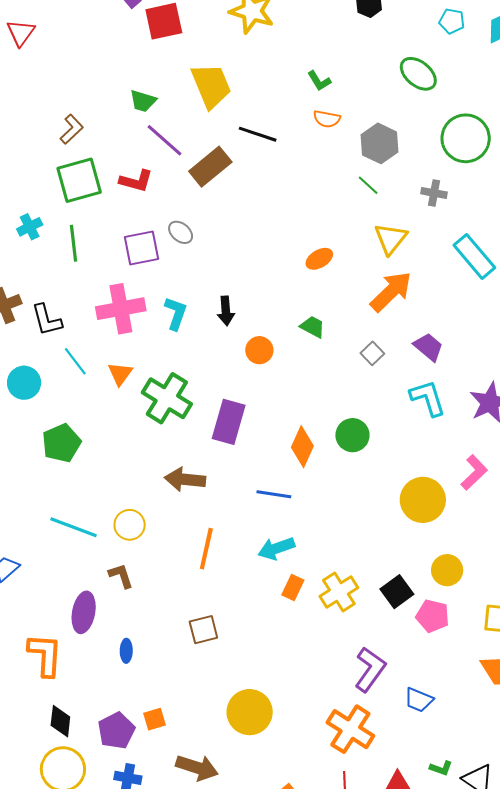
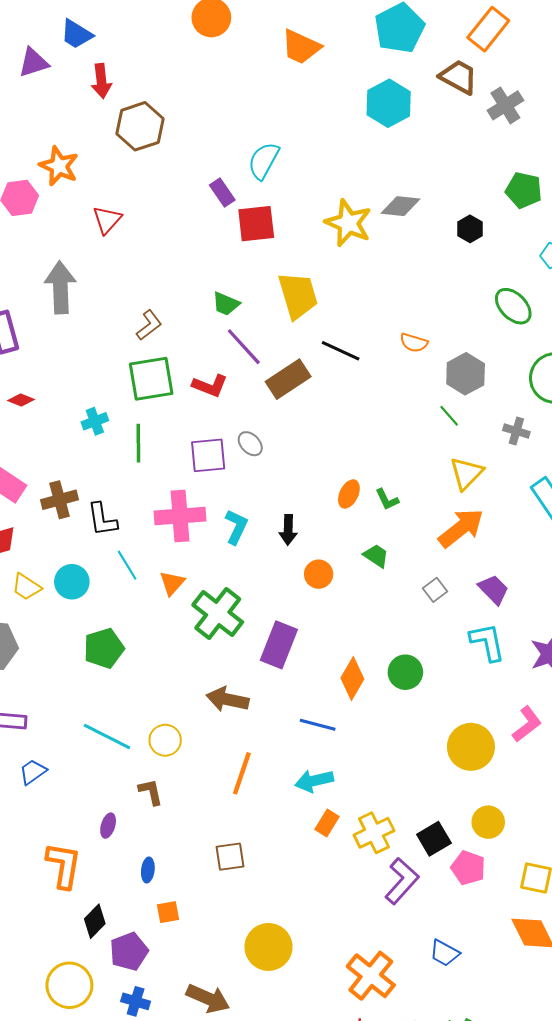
green L-shape: (319, 81) -> (387, 500), moved
orange ellipse: (319, 259) -> (349, 494), moved, turned -40
purple ellipse: (84, 612) -> (108, 826), size x0.6
purple L-shape: (370, 669) -> (402, 881), moved
orange square: (155, 719) -> (168, 912), moved
black diamond: (60, 721) -> (95, 921), moved, turned 32

